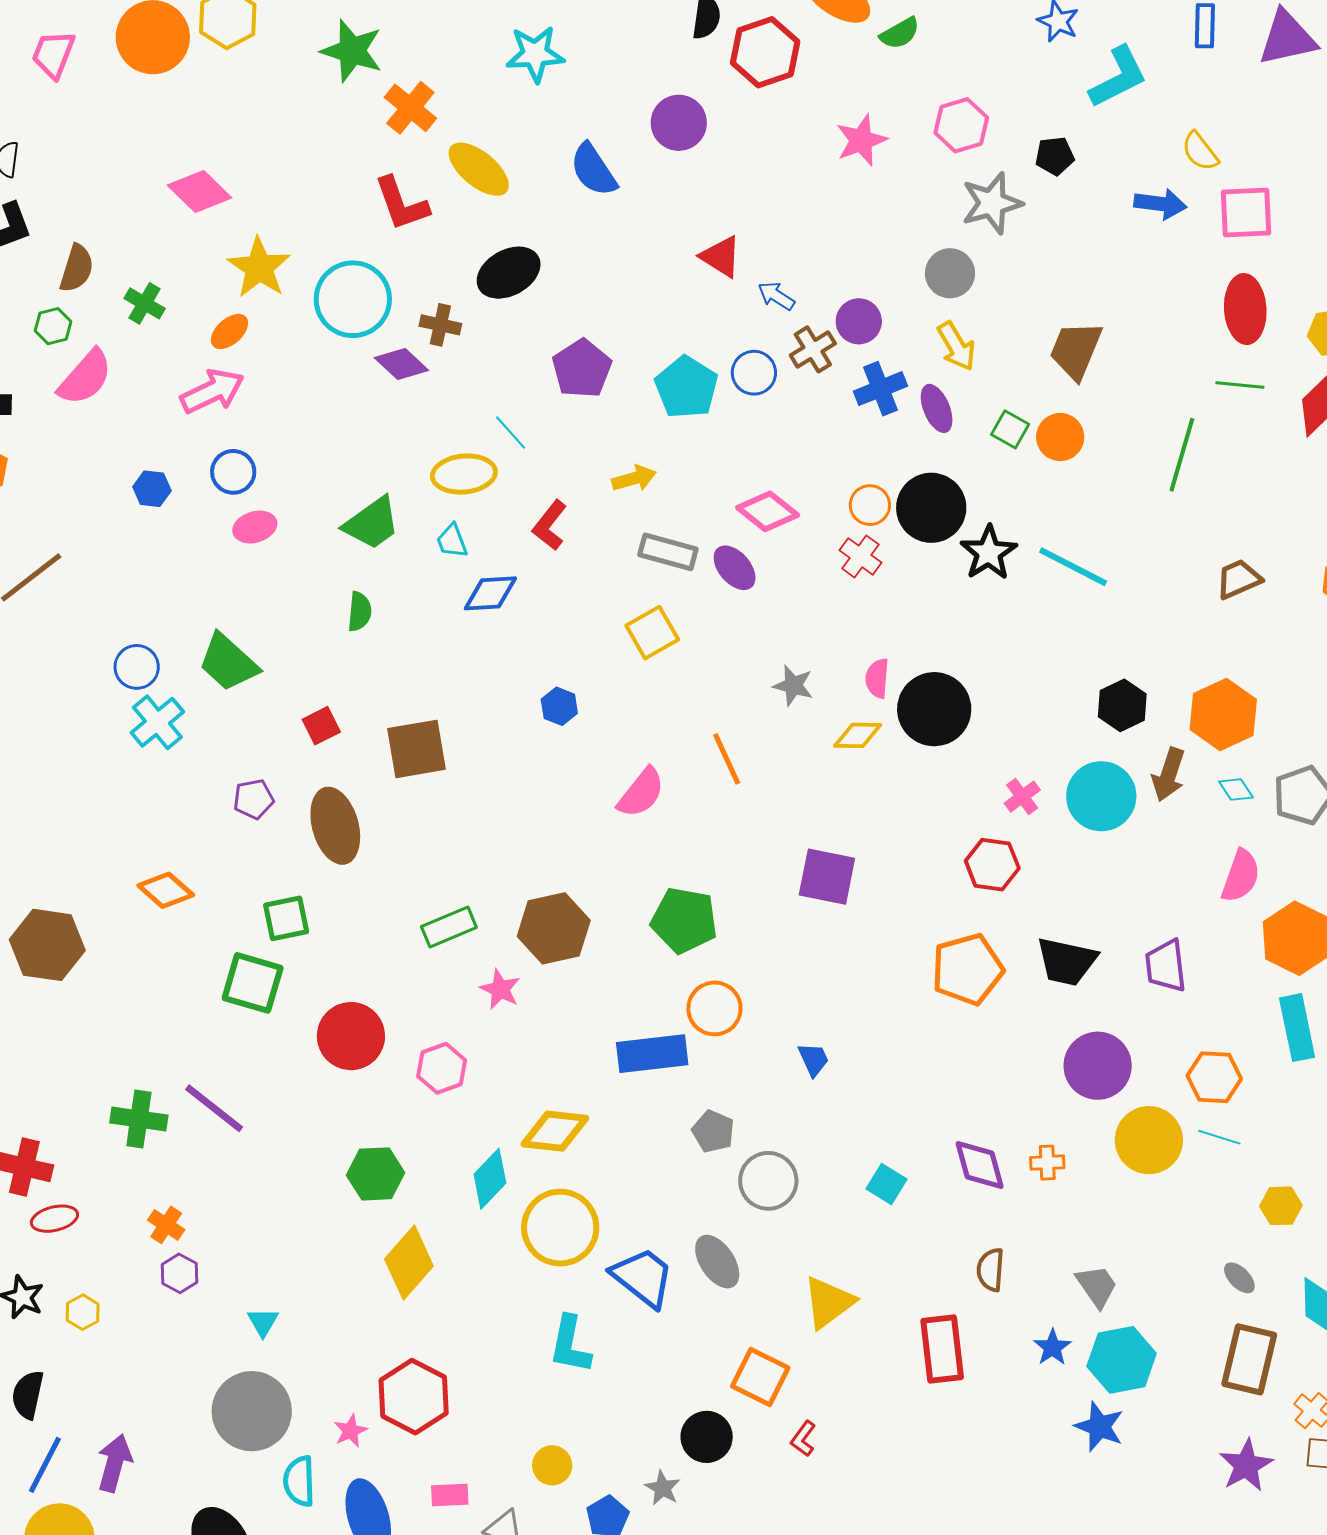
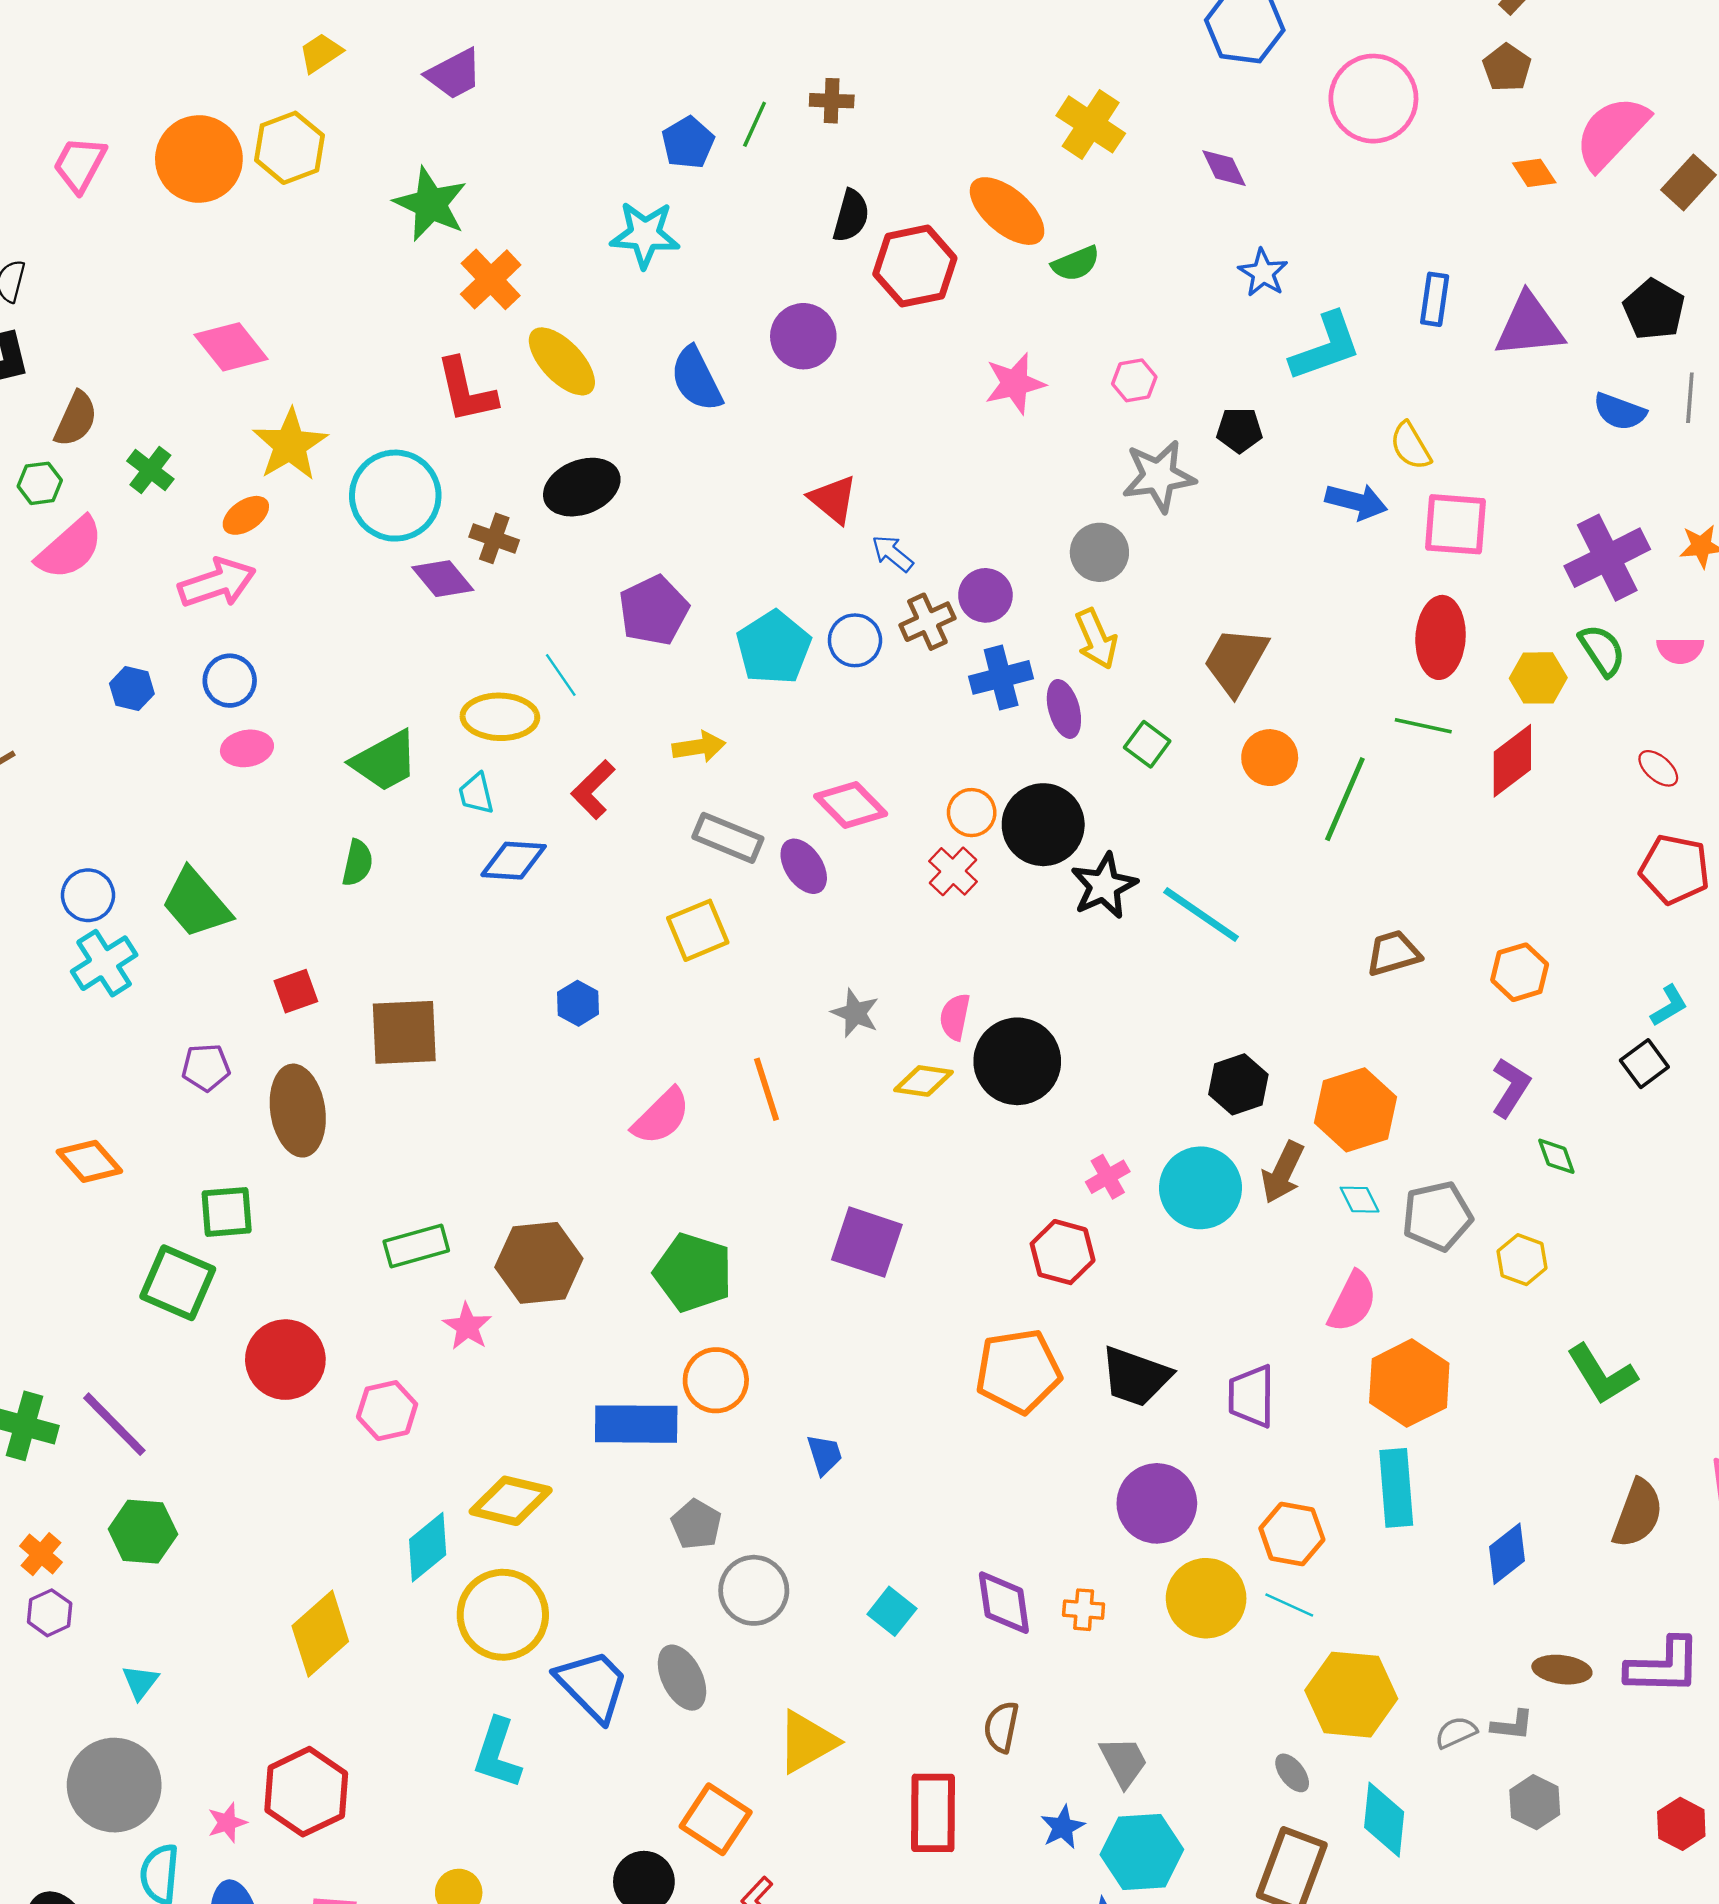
pink hexagon: (961, 125) -> (1134, 380), size x0.7
orange circle: (1060, 437) -> (1270, 758), moved
green hexagon: (376, 1174) -> (143, 1532), moved
yellow hexagon: (1281, 1206) -> (1351, 1695), size x1.8

